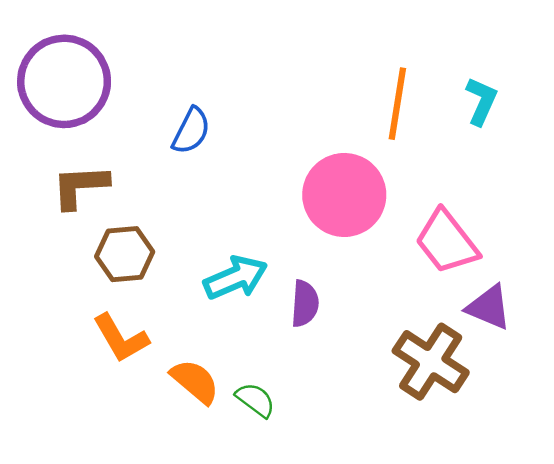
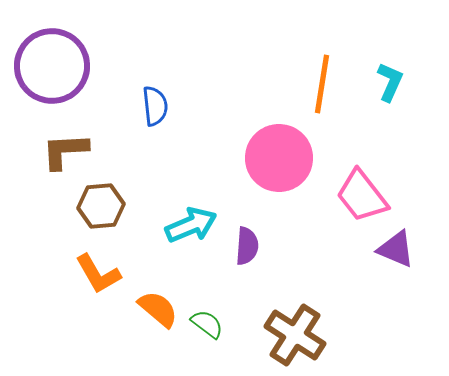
blue semicircle: (191, 131) -> (155, 106), turned -33
brown cross: (431, 362) -> (295, 335), moved

